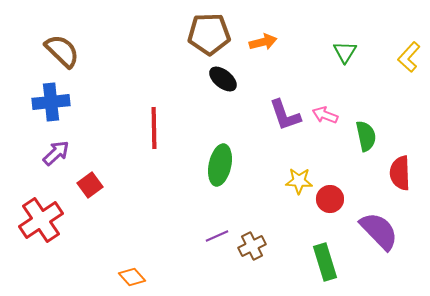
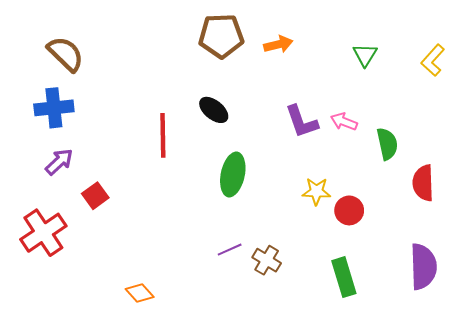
black ellipse: (223, 79) -> (214, 110), moved
purple semicircle: (379, 231) -> (423, 267), moved, turned 42
brown cross: (252, 246) -> (267, 260), turned -32

